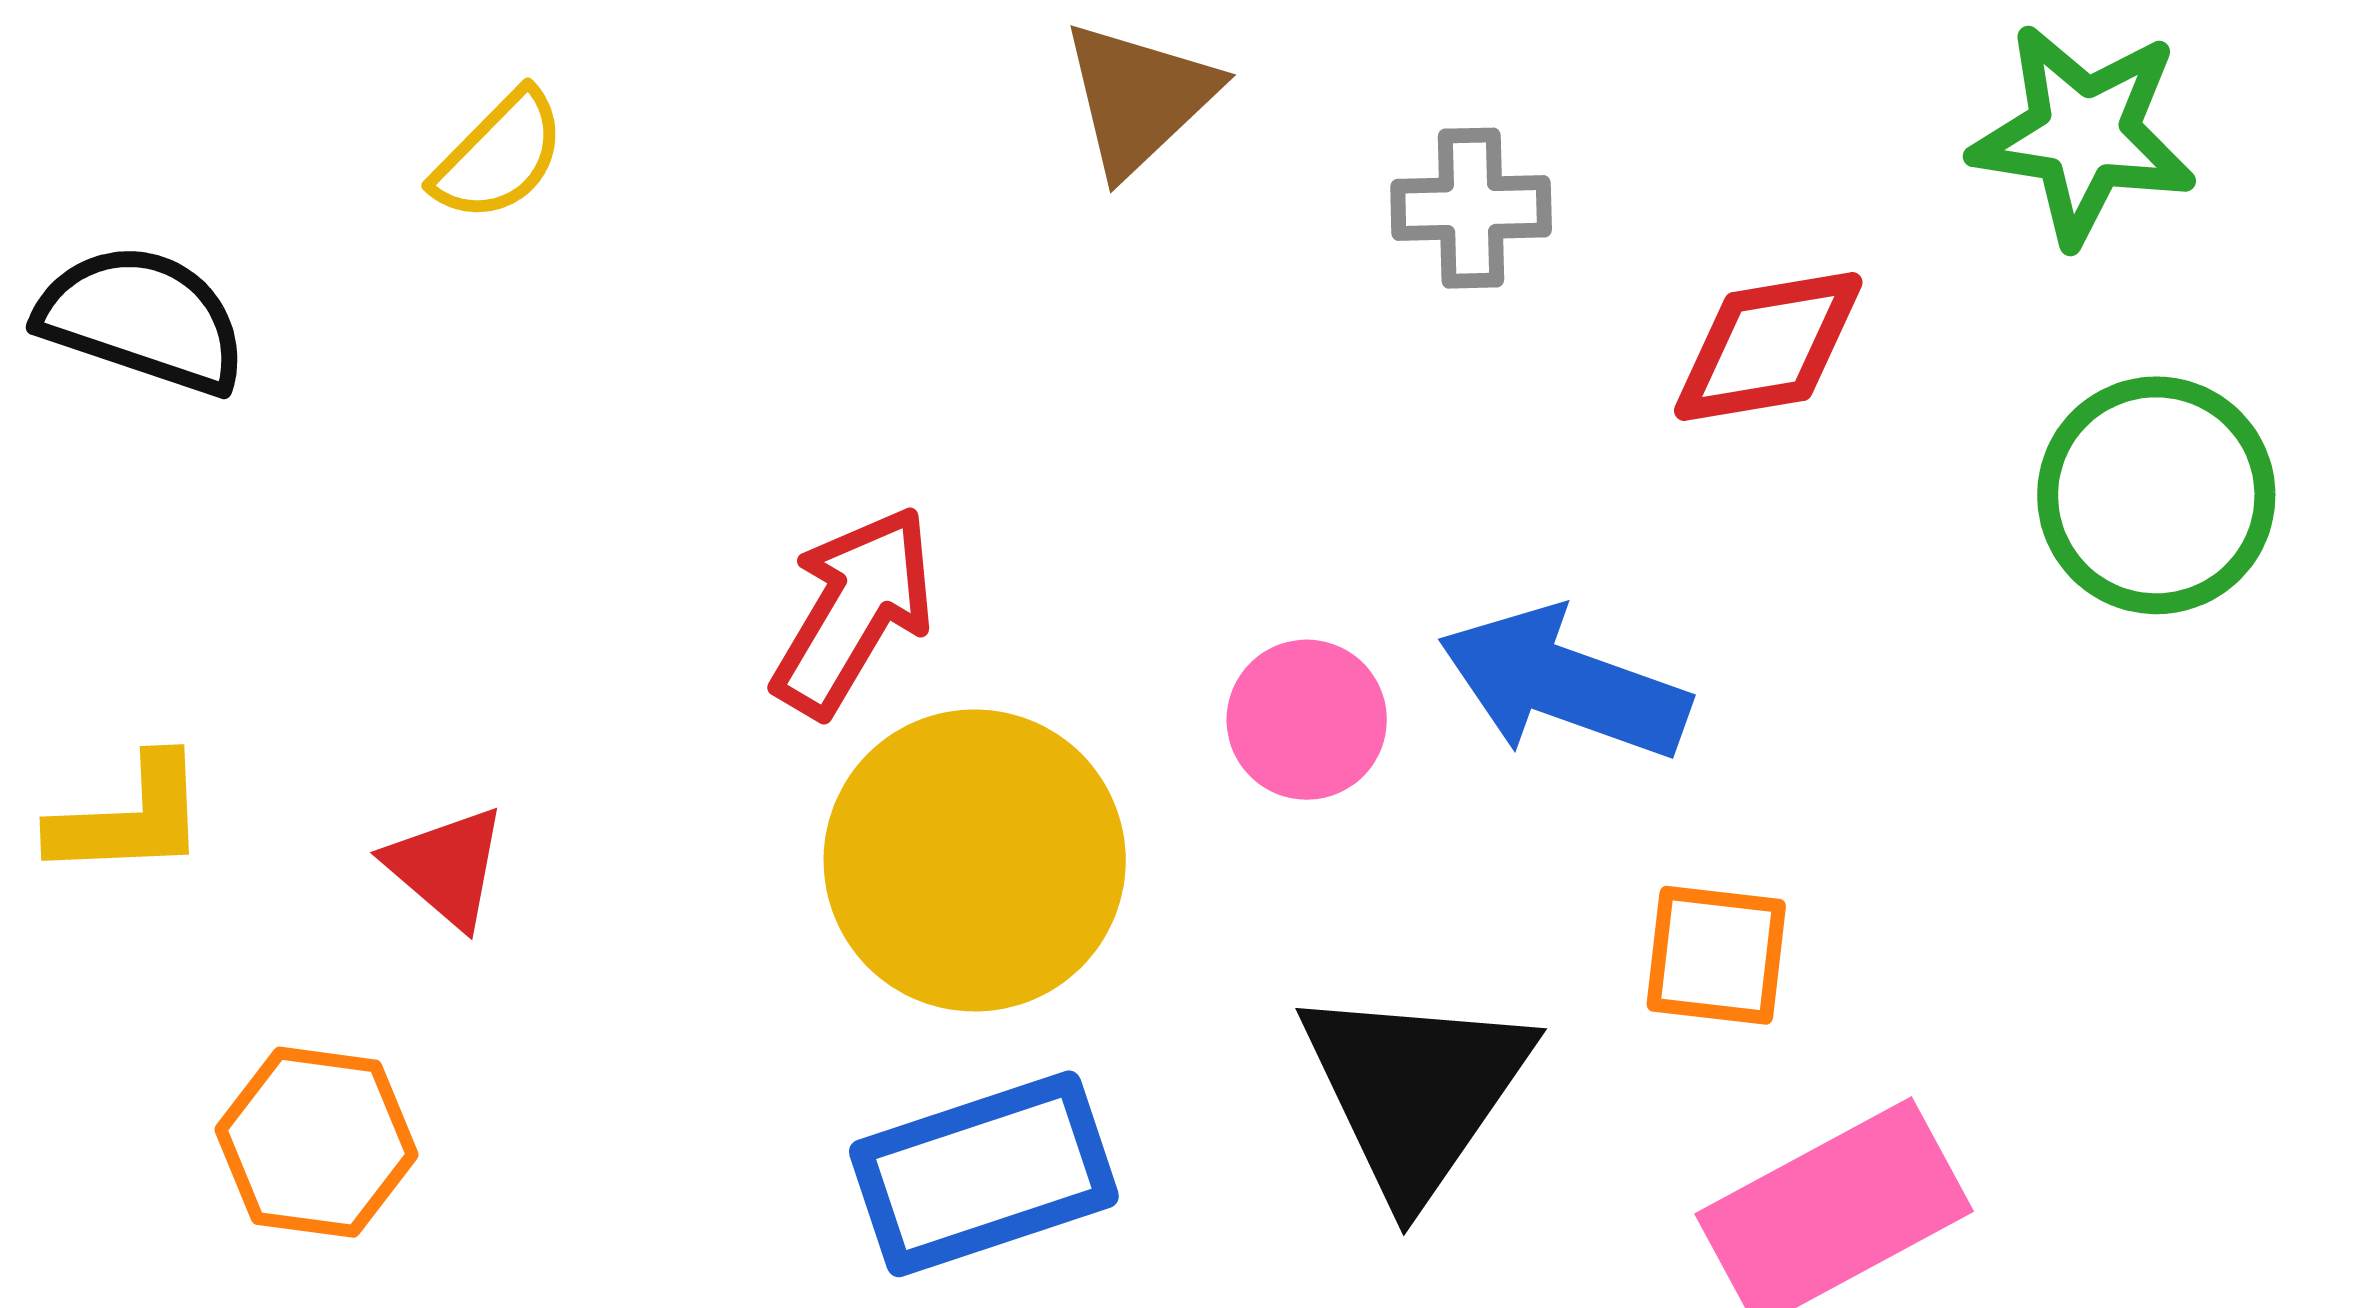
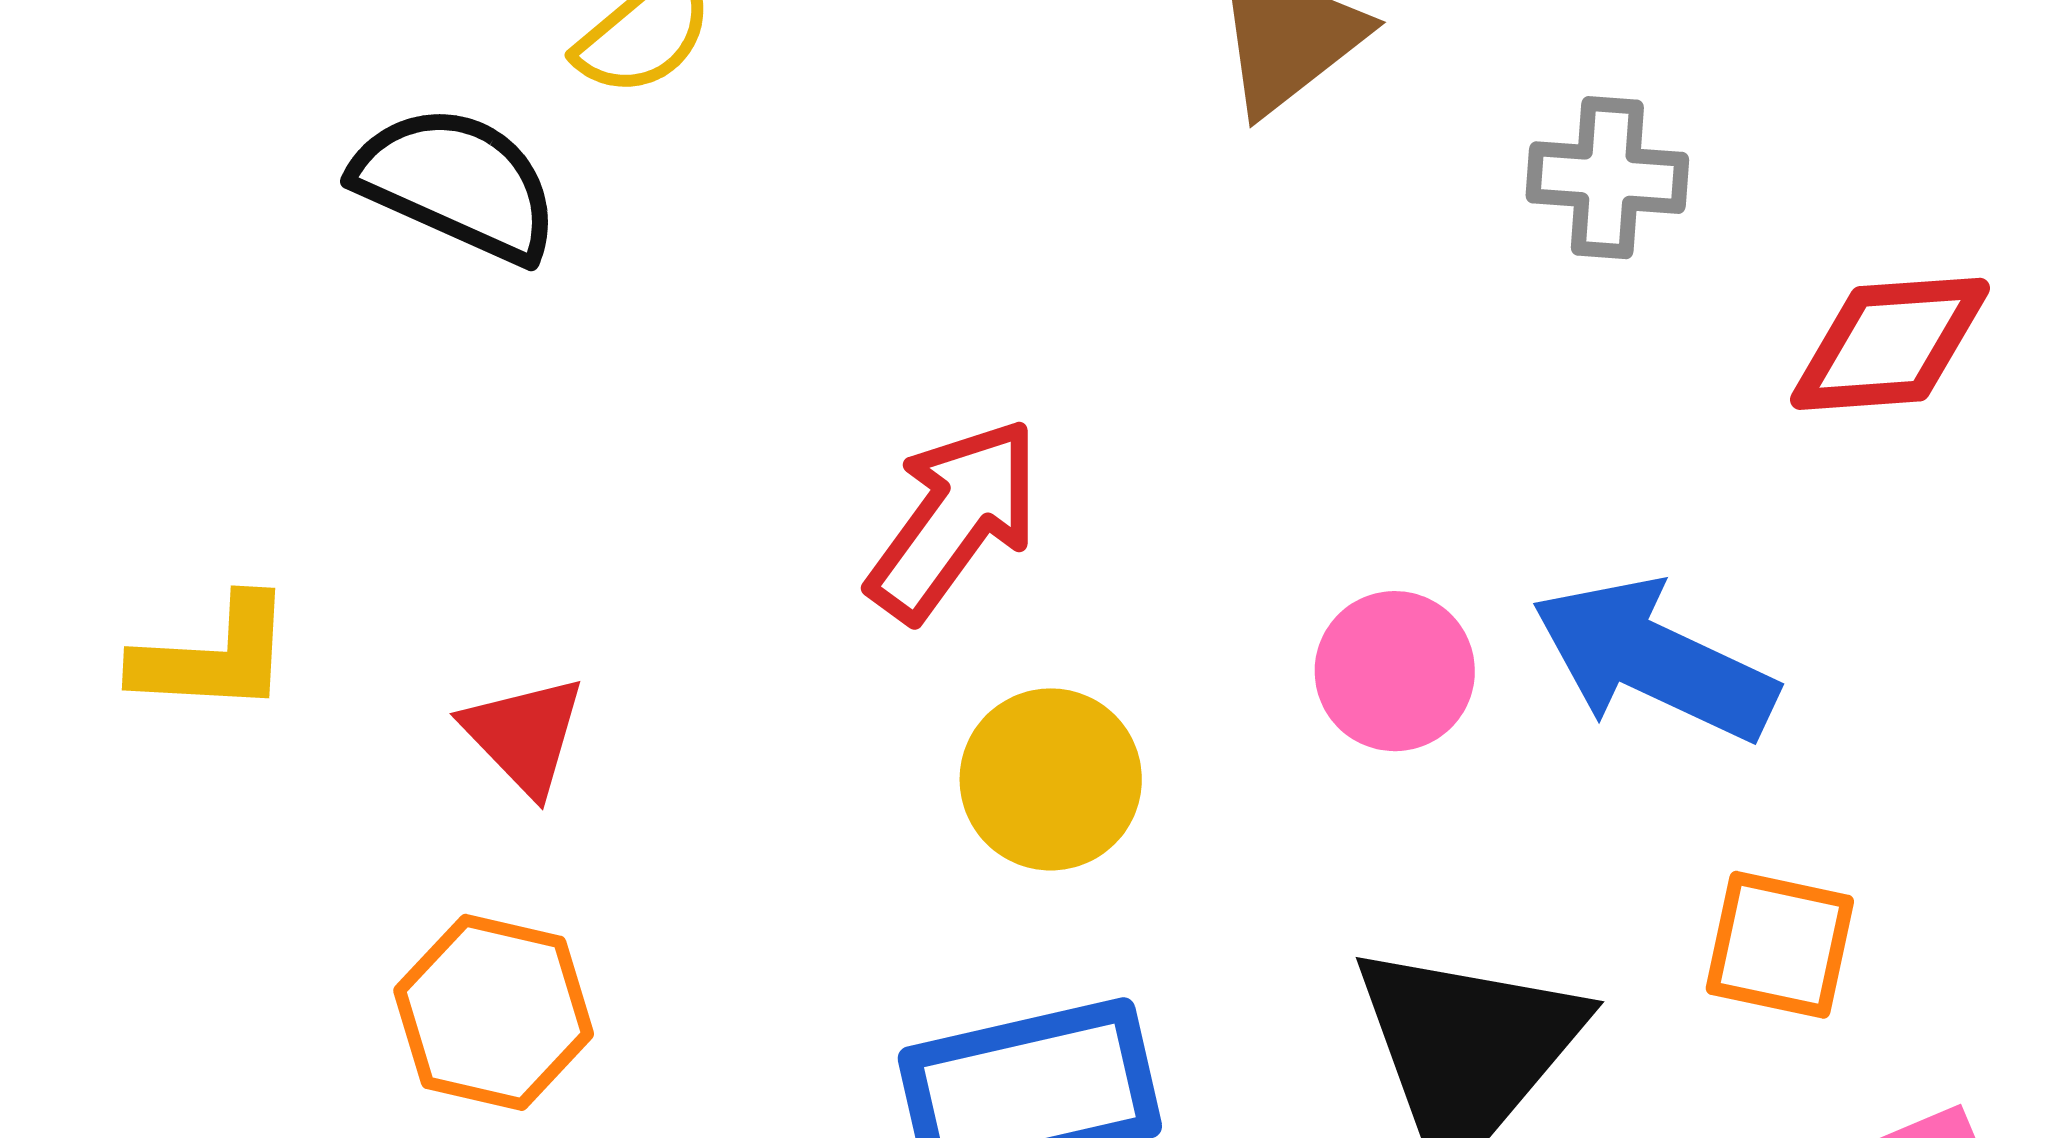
black semicircle: (142, 319) -> (457, 183), moved
yellow circle: (975, 860) -> (1051, 779), size x0.6
orange hexagon: (317, 1142) -> (494, 1012), moved

